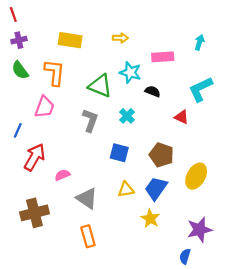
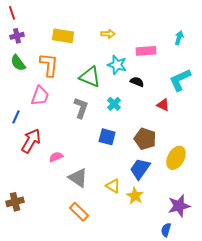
yellow triangle: (126, 189) -> (113, 186), moved, turned 42
brown cross: (34, 213) -> (15, 202), moved, size x0.7
orange rectangle: (88, 236) -> (79, 212), turned -30

